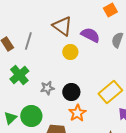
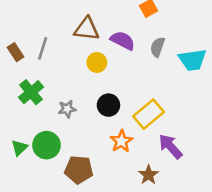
brown triangle: (62, 26) -> (87, 29), turned -30
black circle: (71, 92) -> (108, 105), moved
orange star: (77, 113) -> (121, 141), moved

